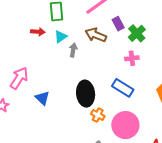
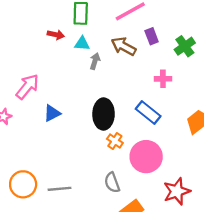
green cross: (137, 33) -> (185, 46), moved
cyan triangle: (61, 37) -> (82, 44), turned 32
blue triangle: (42, 98) -> (52, 113), turned 42

